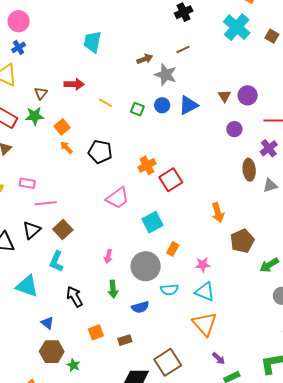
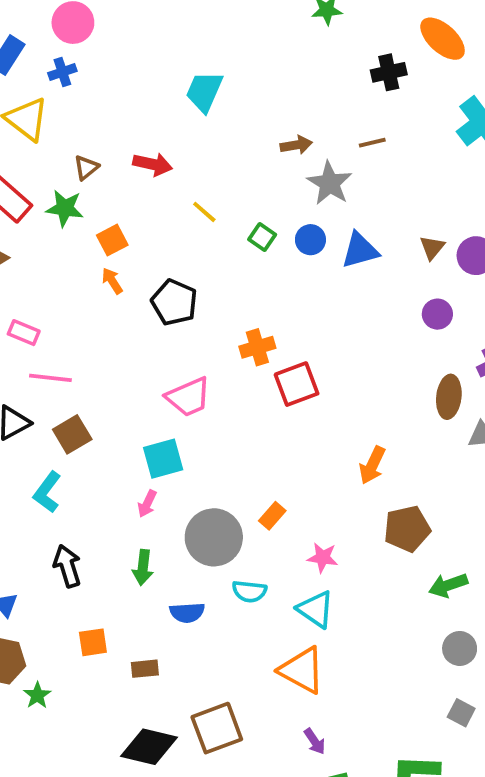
orange arrow: (218, 213) -> (372, 465), turned 30
cyan square: (153, 222) -> (163, 459), moved
orange triangle: (205, 324) -> (302, 670), turned -32

